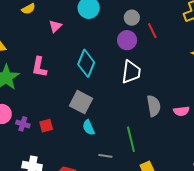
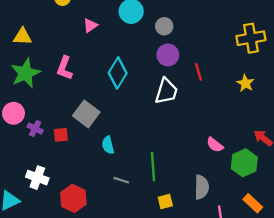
gray circle: (132, 18) -> (164, 26), moved
red line: (152, 31) -> (198, 72), moved
gray square: (81, 102) -> (86, 114), moved
gray semicircle: (154, 106) -> (202, 187), moved
pink semicircle: (181, 111) -> (215, 145), turned 35

